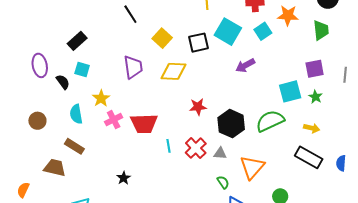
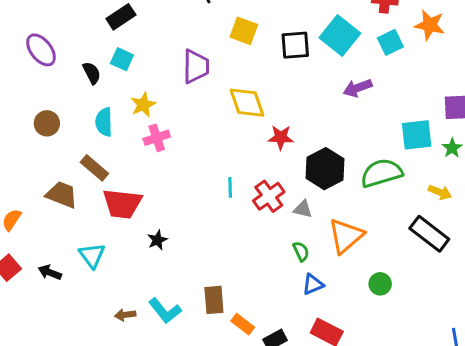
yellow square: (162, 38) -> (244, 31), turned -30
purple ellipse: (40, 65) -> (41, 50), moved, turned -35
yellow diamond: (173, 71) -> (247, 103), moved, turned 60
red trapezoid: (144, 123) -> (122, 204), moved
black star: (124, 178) -> (157, 240), moved

